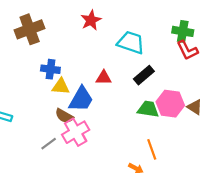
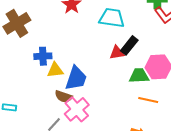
red triangle: (104, 78) -> (117, 53), moved
orange line: (152, 149) -> (148, 100), moved, turned -48

